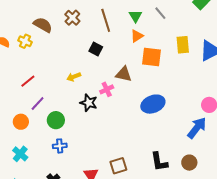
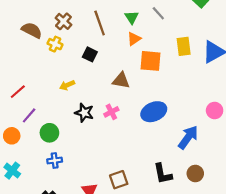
yellow cross: (25, 41) -> (55, 44), moved
pink cross: (107, 89) -> (111, 112), moved
blue arrow: (197, 128) -> (188, 137), moved

